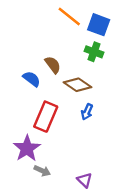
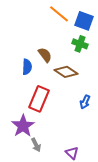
blue semicircle: (32, 79) -> (27, 67), turned 56
blue arrow: (87, 112) -> (85, 102), moved
gray arrow: (42, 171) -> (36, 145), turned 40

